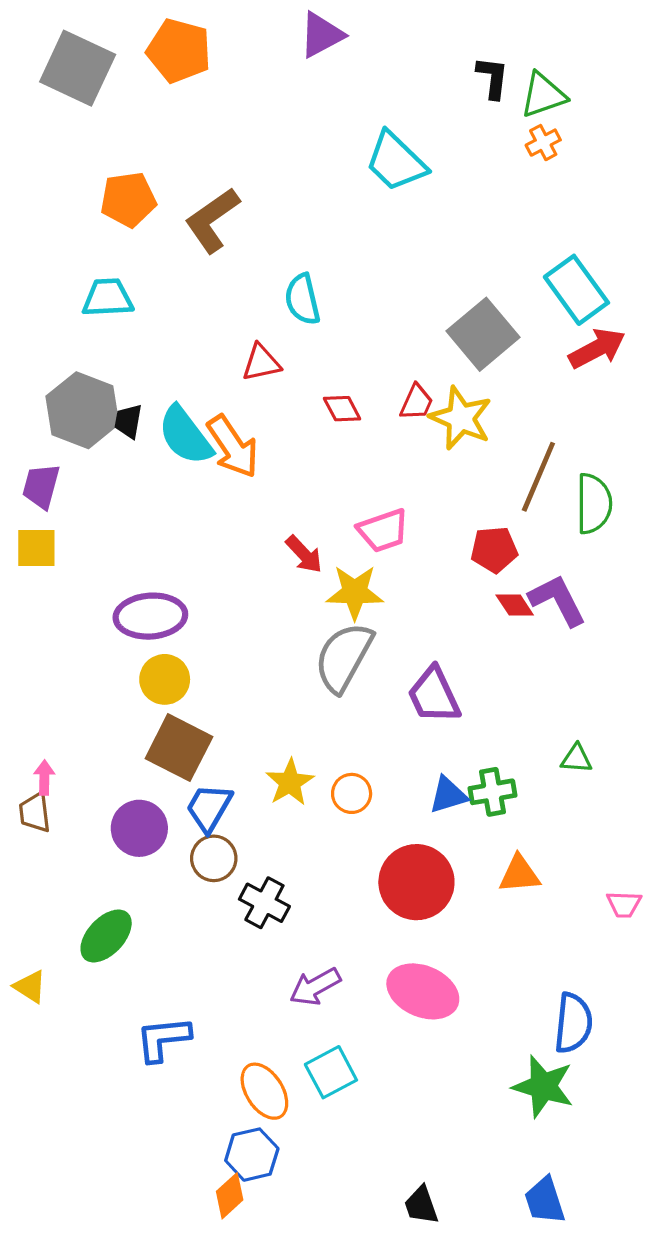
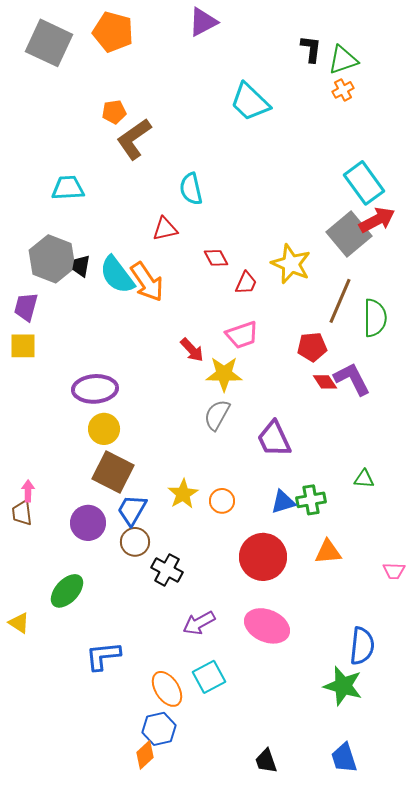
orange pentagon: (128, 200) -> (114, 112), moved, size x0.7
gray square: (483, 334) -> (349, 234), moved
red trapezoid: (416, 402) -> (246, 283), moved
gray semicircle: (344, 657) -> (217, 415), size x0.7

